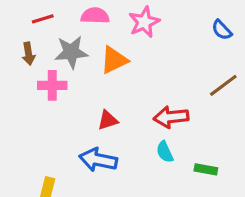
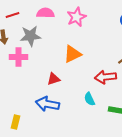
orange triangle: (114, 60) -> (72, 54), moved
red arrow: (171, 117) -> (106, 77), moved

